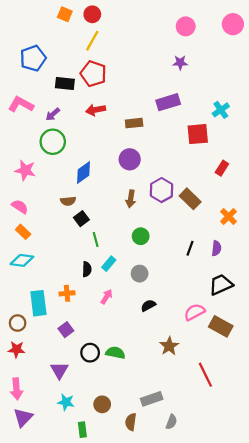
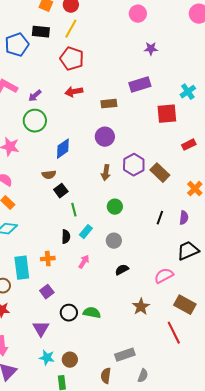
pink circle: (186, 26) -> (138, 14), moved
black rectangle: (65, 84) -> (41, 32), moved
red rectangle: (222, 168) -> (189, 145), turned 32
brown rectangle: (221, 326) -> (185, 305), moved
brown circle: (102, 404) -> (70, 360), moved

